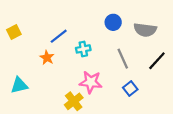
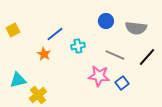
gray line: (123, 59) -> (115, 55), turned -42
pink star: (91, 82) -> (99, 76), moved
yellow cross: (74, 101) -> (38, 95), moved

